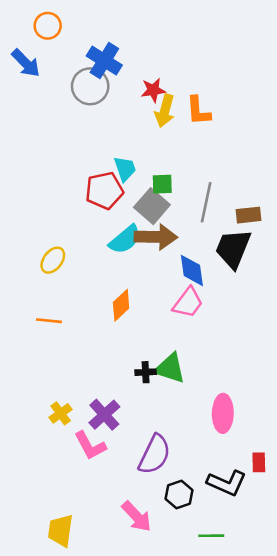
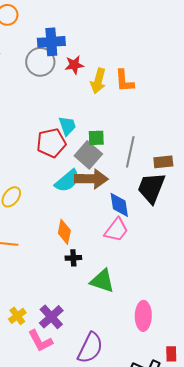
blue cross: (104, 61) -> (51, 42), turned -36
red star: (153, 90) -> (74, 65), moved
orange diamond: (121, 305) -> (64, 232), turned -35
black cross: (146, 372) -> (73, 258), moved

